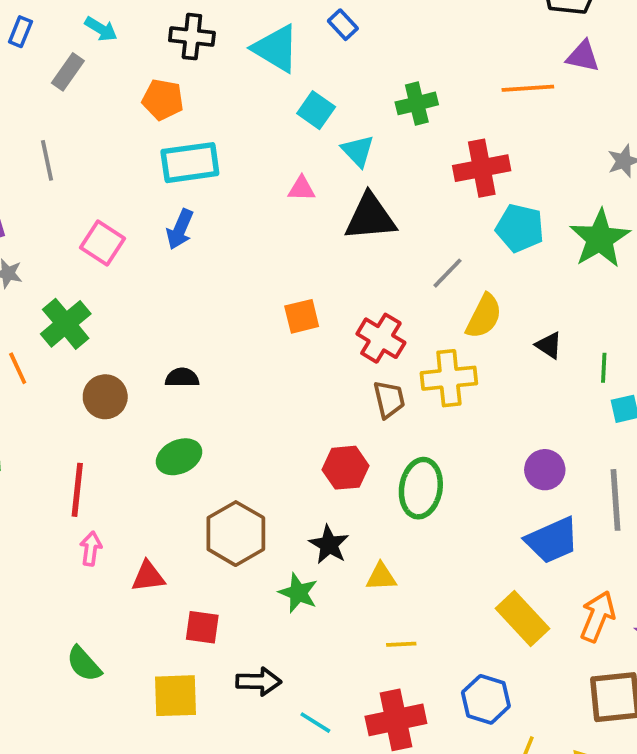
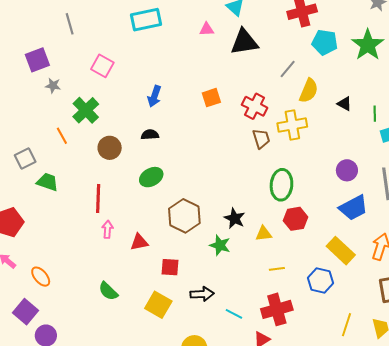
blue arrow: (180, 229) -> (154, 96), moved
red hexagon: (345, 468) -> (296, 219), moved
yellow square: (176, 696) -> (158, 305), turned 36
blue hexagon: (486, 699) -> (321, 280), moved

